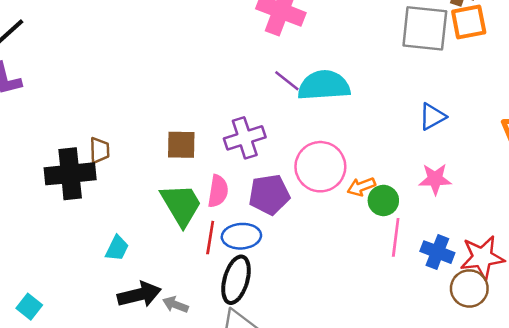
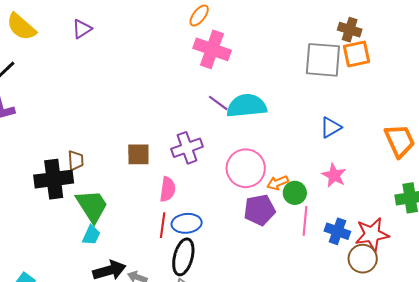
pink star: (435, 179) -> (334, 175), turned 30
purple pentagon: (269, 195) -> (260, 210), moved
green trapezoid: (181, 205) -> (92, 206), moved

